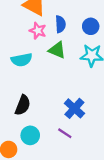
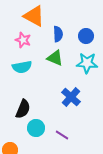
pink star: (38, 31) -> (23, 40), moved
blue cross: (74, 108) -> (71, 97), moved
cyan circle: (30, 135) -> (36, 128), moved

